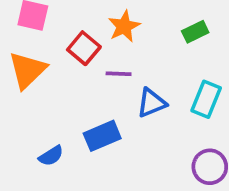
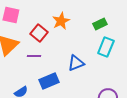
purple line: (119, 74) -> (34, 56), moved
cyan rectangle: (206, 99) -> (106, 47), moved

